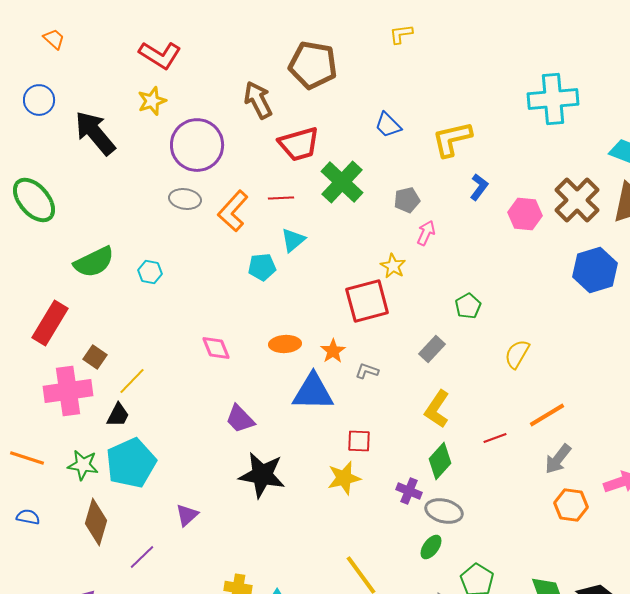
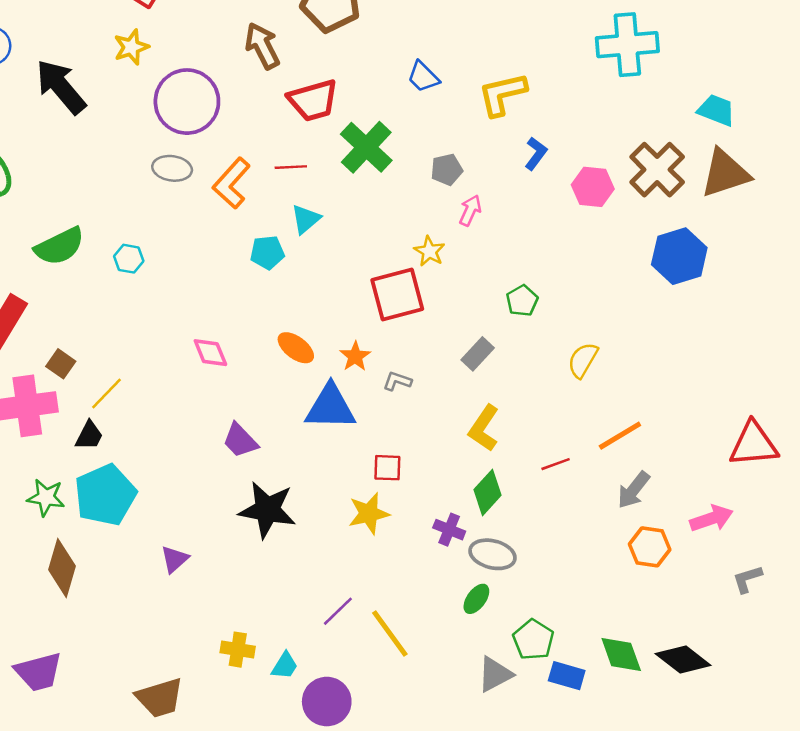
orange ellipse: (285, 344) -> (296, 348), turned 40
purple line: (142, 557) -> (338, 611), moved

